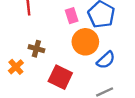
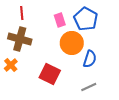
brown cross: (36, 49) -> (20, 39), moved, size x1.6
blue semicircle: (106, 60) -> (90, 59), turned -30

